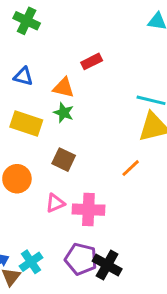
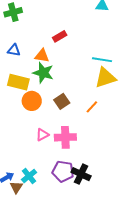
green cross: (27, 21) -> (13, 12), turned -36
green star: (64, 113) -> (43, 73), size x1.5
brown square: (64, 160) -> (62, 101), moved, turned 35
orange circle: (17, 179) -> (32, 101), moved

